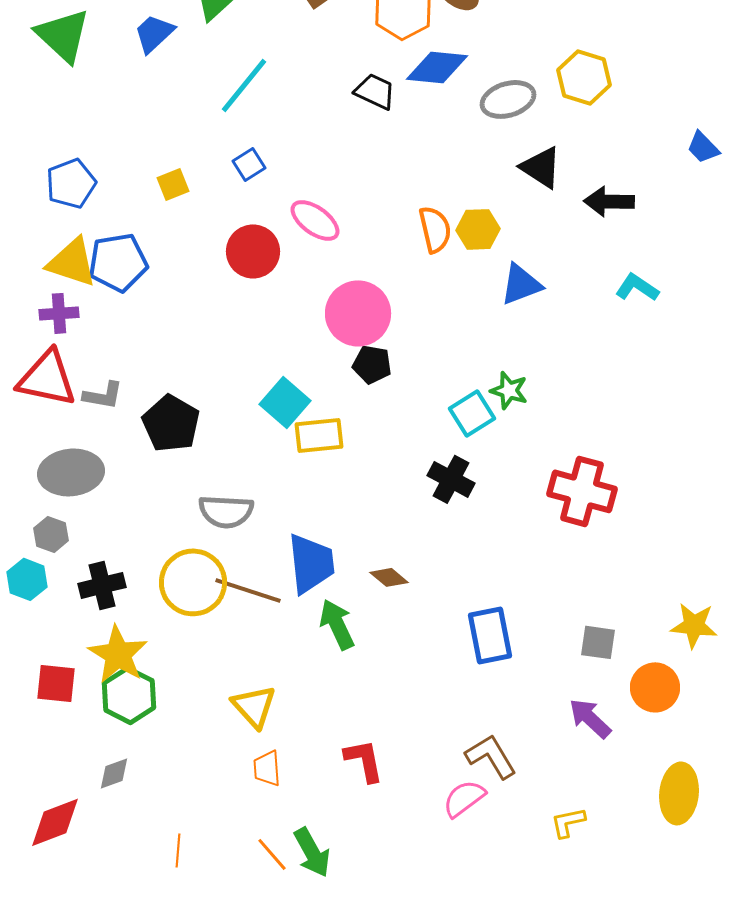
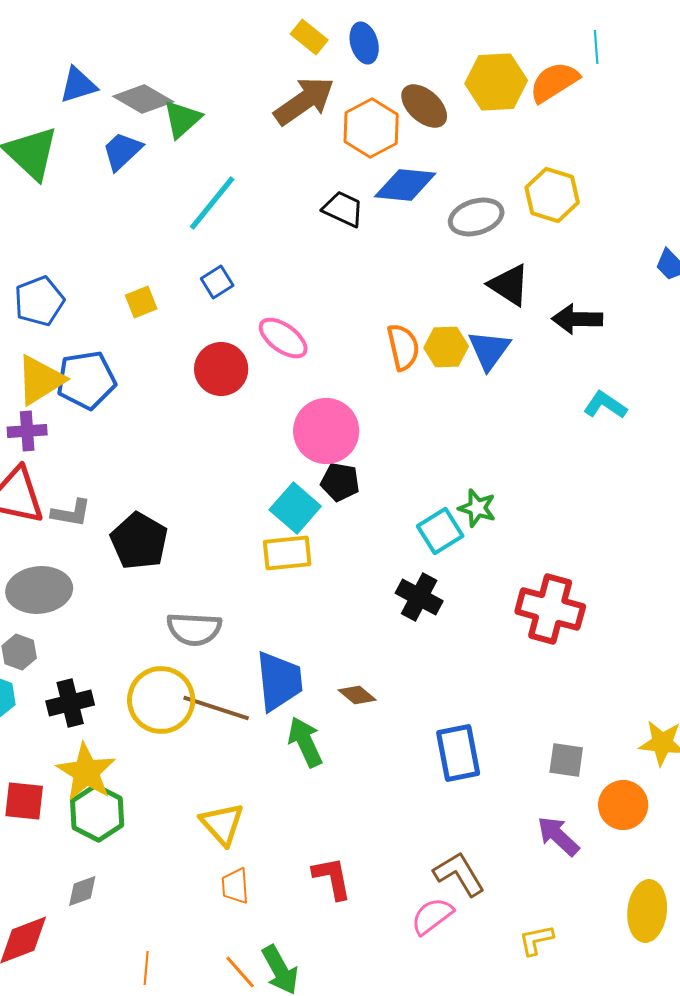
yellow triangle: (72, 262) -> (40, 380), turned -50
blue triangle: (521, 284) -> (489, 350), moved, turned -33
cyan square: (285, 402) -> (295, 508), moved

